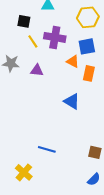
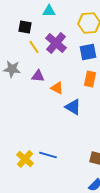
purple cross: (55, 37) -> (56, 43), turned 30
orange triangle: (73, 61) -> (57, 88), moved
yellow cross: (24, 172) -> (25, 159), moved

